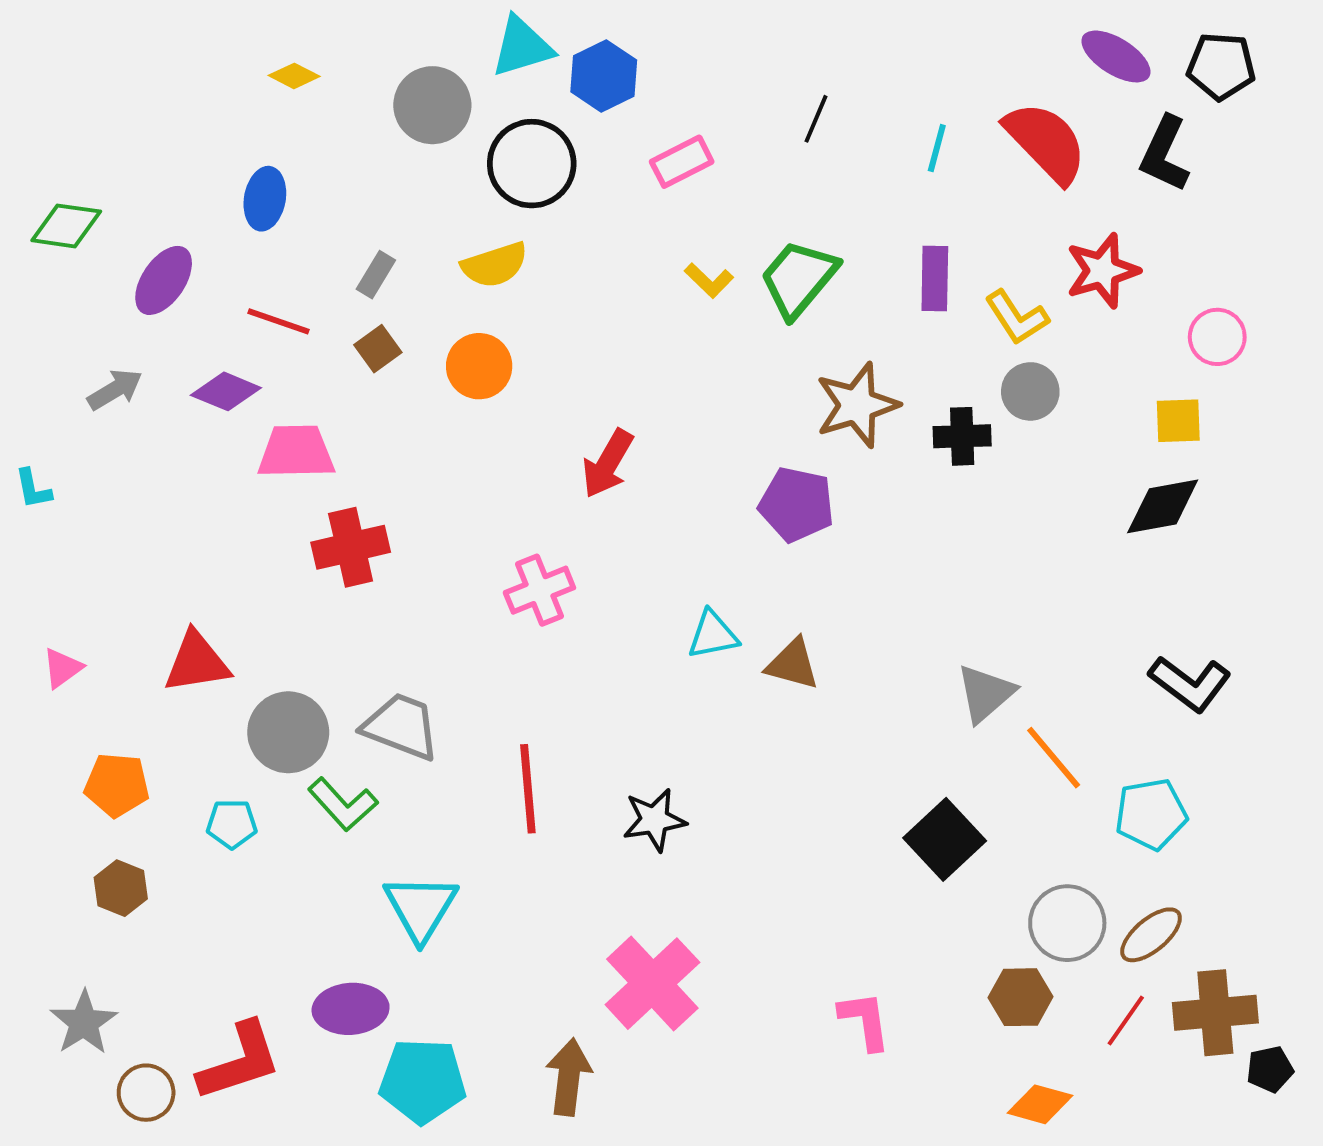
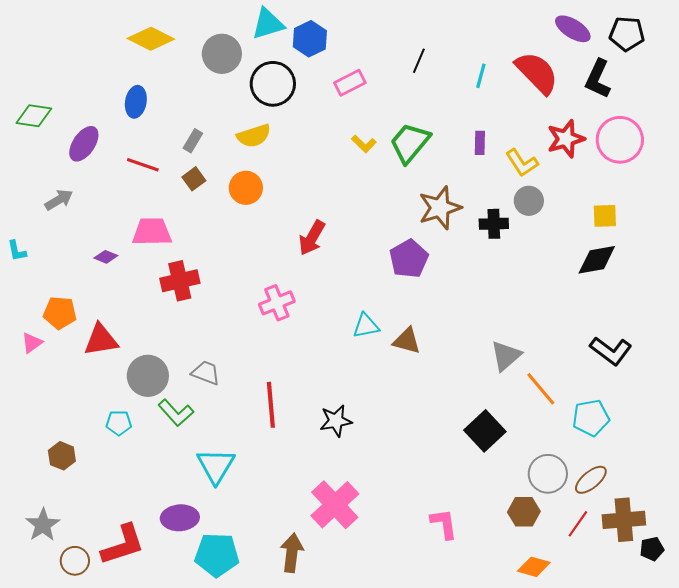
yellow diamond: (294, 76) -> (151, 39), size x1.8
purple rectangle: (935, 279) -> (480, 143), size x0.7
pink circle: (1217, 337) -> (620, 140), moved, size x1.6
purple diamond: (226, 391) -> (106, 257), moved, size x0.7
purple pentagon: (797, 504) -> (409, 259), turned 30
gray trapezoid: (401, 726) -> (206, 373), size x0.7
orange pentagon: (117, 785) -> (60, 313), moved

